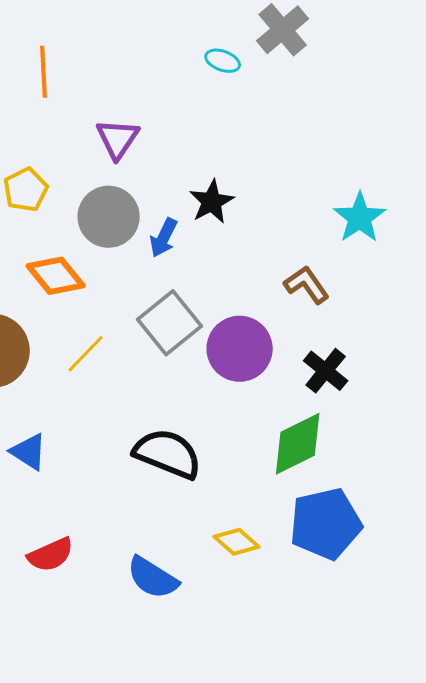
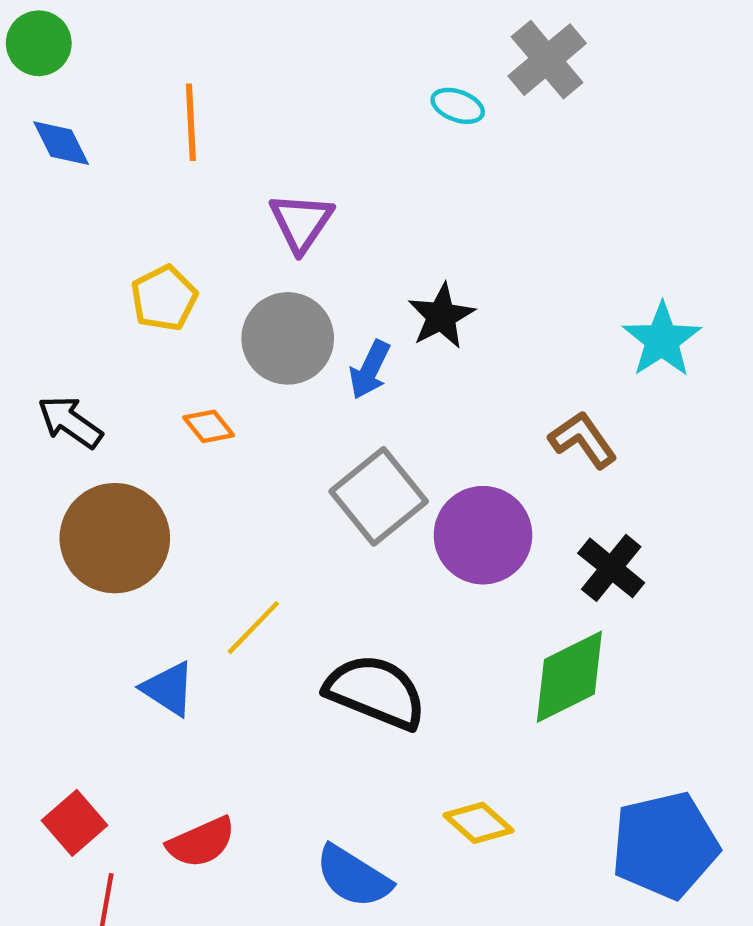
orange diamond: (56, 276) -> (209, 426), size x0.6
yellow line: (86, 354) -> (253, 628), moved
blue pentagon: (326, 524) -> (665, 845), moved

